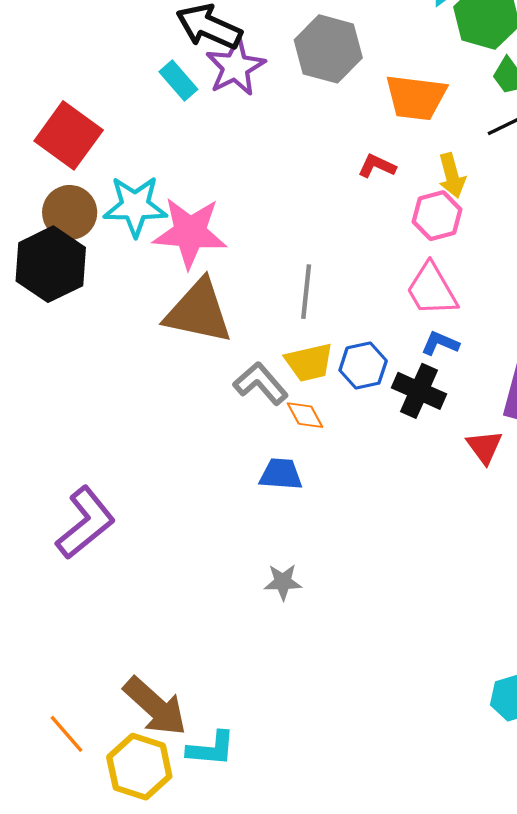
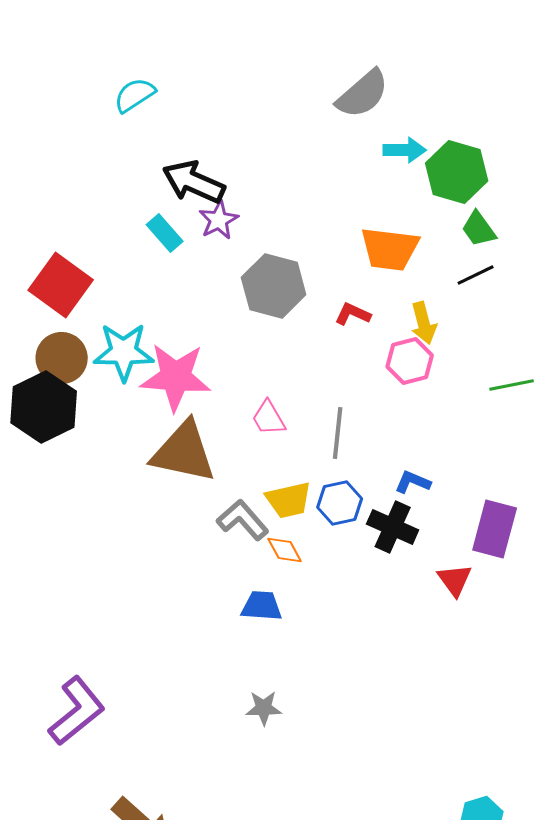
gray hexagon: (328, 49) -> (274, 286), moved
purple star: (235, 67) -> (219, 220), size x0.7
pink trapezoid: (432, 290) -> (269, 418), moved, size x0.7
gray line: (306, 292) -> (338, 433), moved
purple L-shape: (85, 523) -> (77, 711), moved

